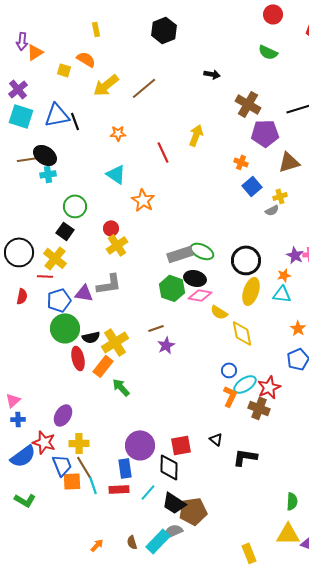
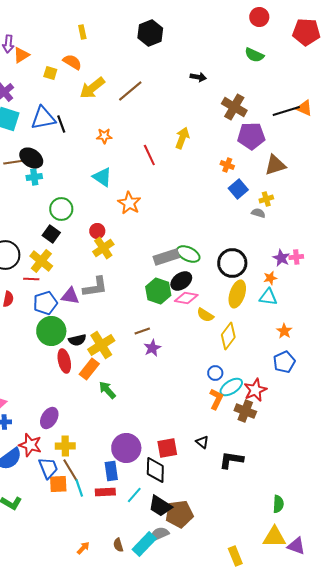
gray semicircle: (272, 210) -> (258, 213), turned -136
black ellipse: (195, 278) -> (181, 281), turned -50
yellow diamond: (242, 333) -> (228, 336), turned 48

